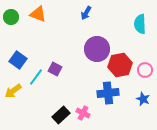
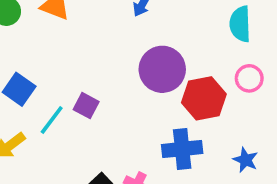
pink circle: (145, 70) -> (249, 78), moved

